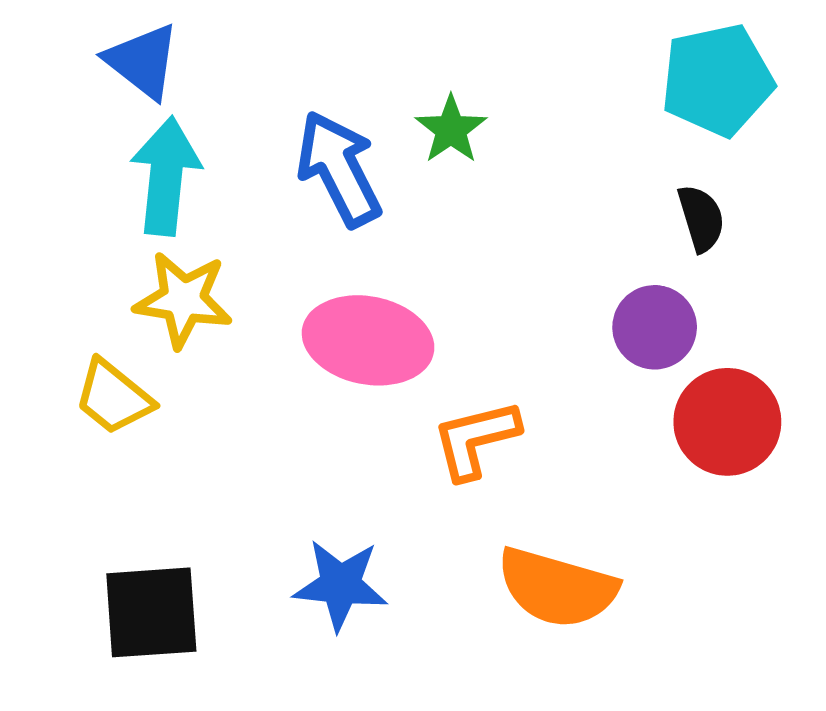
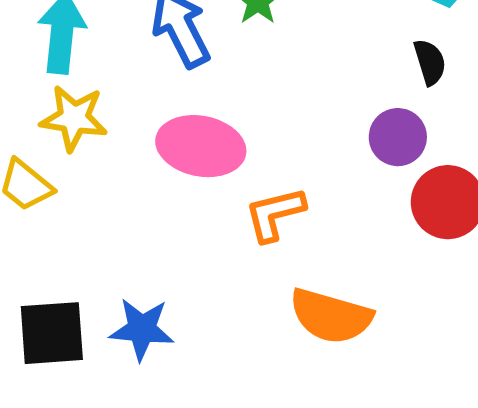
blue star: (340, 585) -> (142, 329), moved

